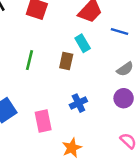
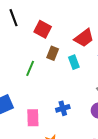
brown rectangle: (66, 61) -> (53, 53), moved

